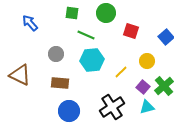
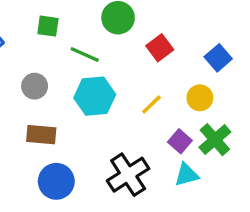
green square: (72, 13) -> (48, 26), moved
red square: (131, 31) -> (160, 48), turned 35
yellow circle: (147, 61) -> (200, 98), moved
yellow line: (121, 72) -> (151, 105), moved

